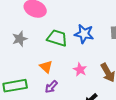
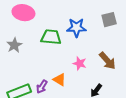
orange triangle: (46, 67) -> (59, 80), moved
purple arrow: (51, 87) -> (42, 87), moved

